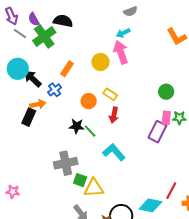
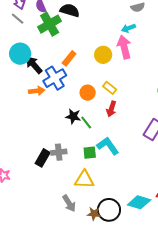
gray line: (20, 33) -> (18, 19), moved
blue cross: (55, 90) -> (55, 78), size x1.6
black rectangle: (29, 117) -> (43, 158), moved
gray cross: (66, 163) -> (59, 152), size x0.7
green square: (80, 180) -> (90, 153), moved, turned -32

